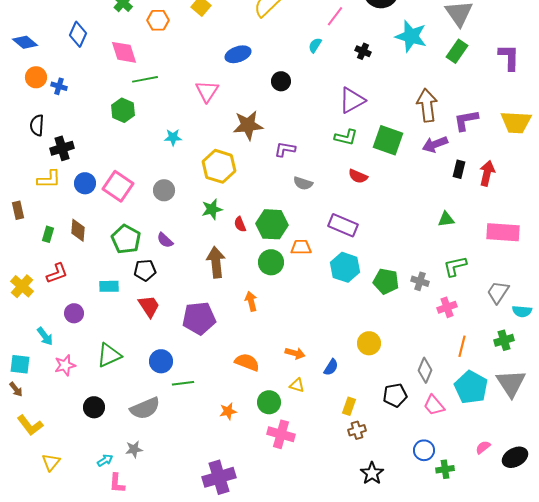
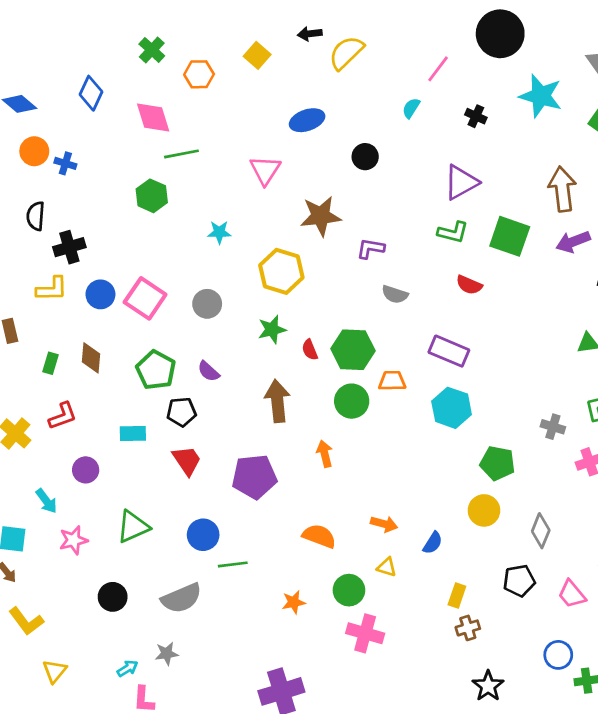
green pentagon: (386, 281) -> (497, 463), moved
gray diamond: (425, 370) -> (541, 531), moved

